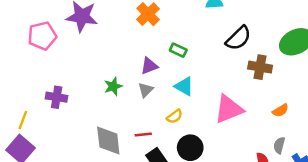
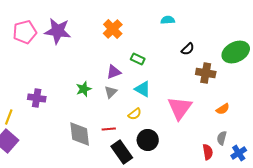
pink pentagon: (42, 36) -> (25, 32), moved
black semicircle: (238, 38) -> (188, 49), size x0.6
pink triangle: (229, 109) -> (180, 108), turned -32

